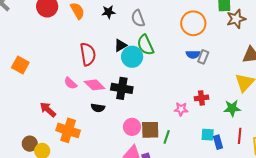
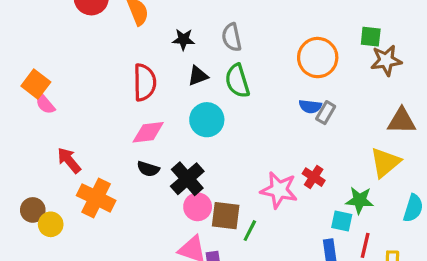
black star: (109, 12) -> (183, 39), moved
cyan circle: (132, 57) -> (207, 120), moved
pink semicircle: (70, 83) -> (45, 104), moved
pink diamond: (95, 85) -> (148, 132), turned -60
black cross: (122, 88) -> (187, 179), moved, turned 30
red cross: (201, 98) -> (314, 177), turned 32
pink star: (181, 109) -> (279, 190), size x1.6
cyan square: (208, 135) -> (342, 221), moved

